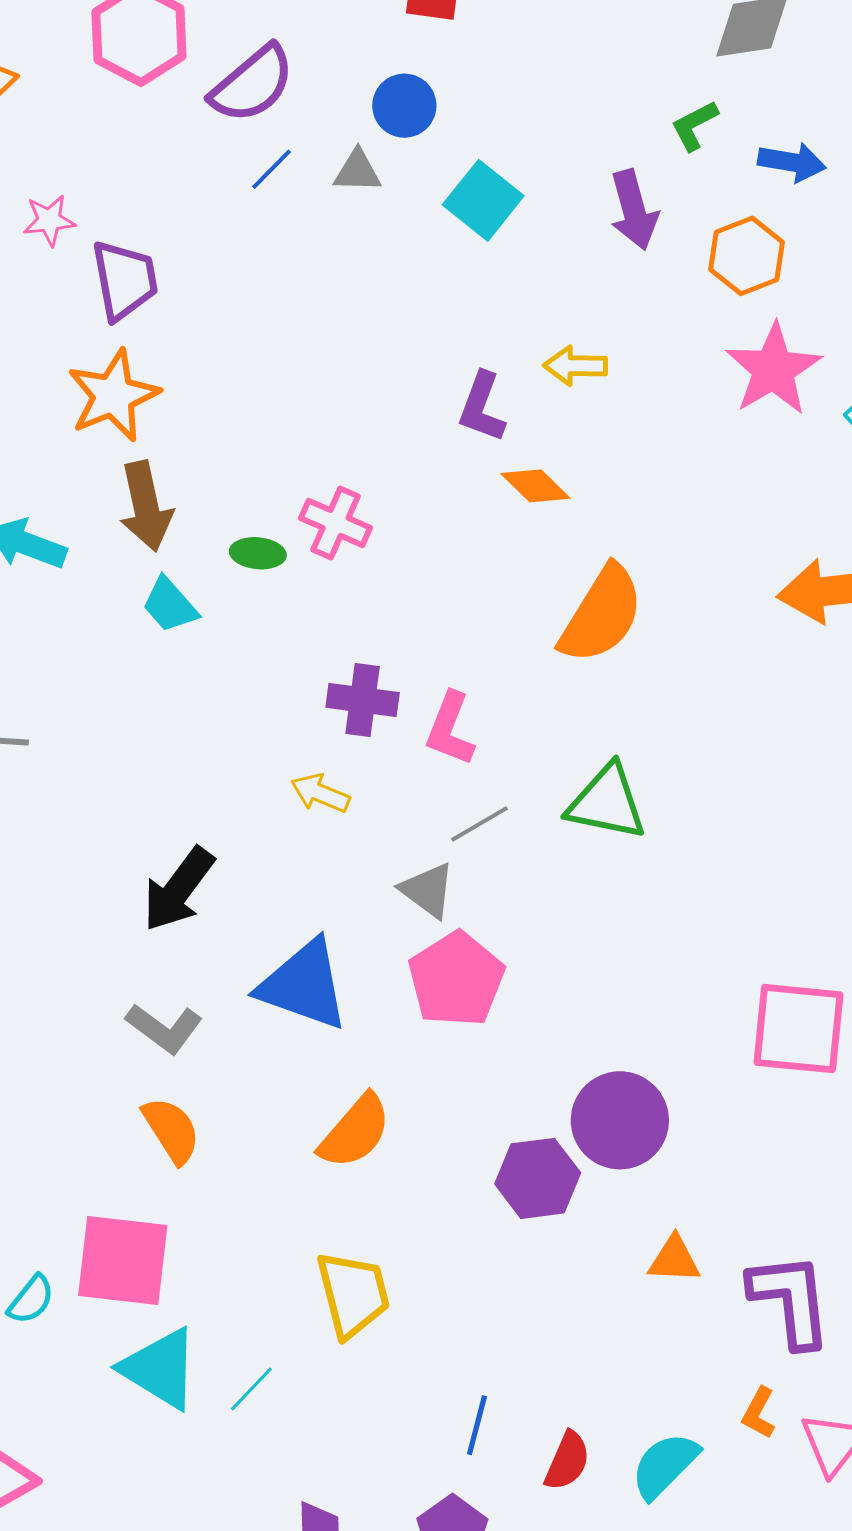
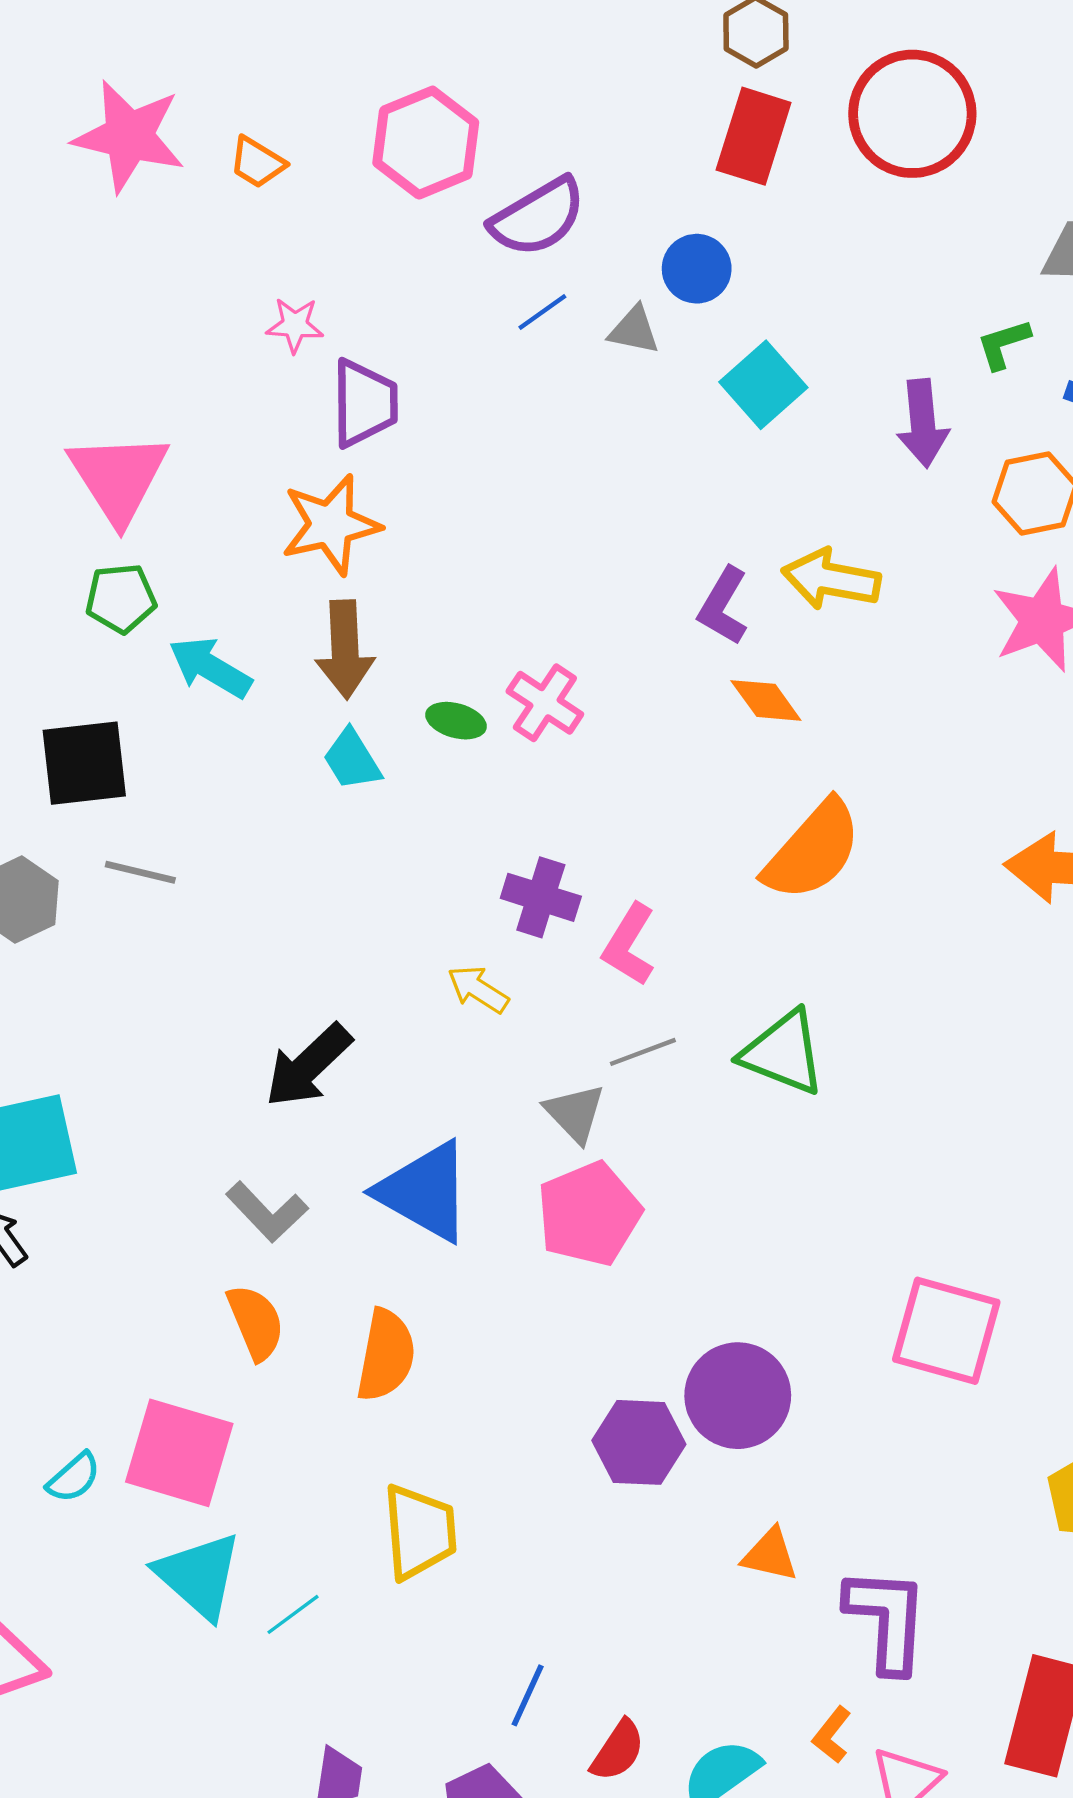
yellow arrow: (575, 366) -> (831, 579), size x1.4
orange semicircle: (355, 1132) -> (386, 1355), moved, turned -40

